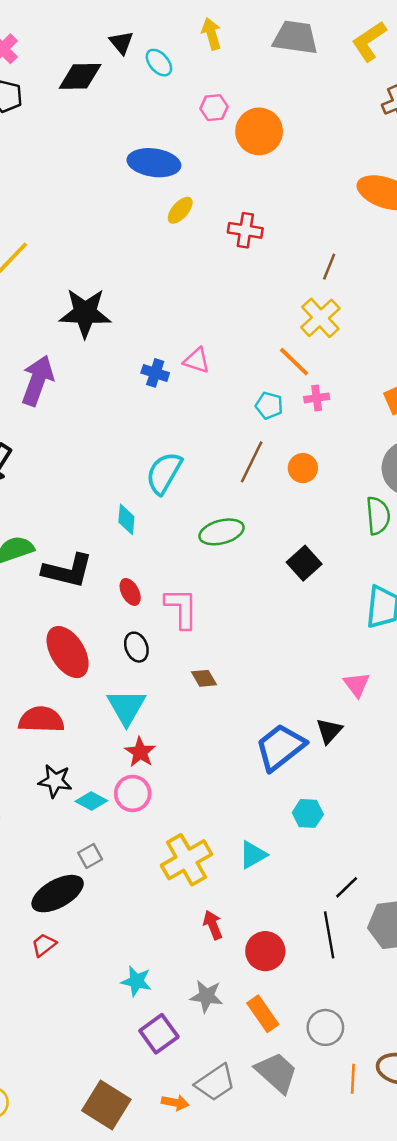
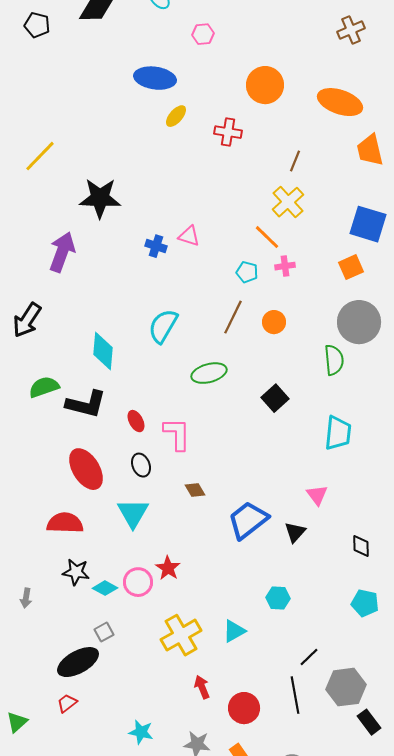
orange circle: (259, 131) -> (265, 85), moved
cyan diamond: (126, 519) -> (103, 351), moved, size x1.5
blue trapezoid: (280, 747) -> (248, 520), moved
red star: (140, 752) -> (168, 568), moved

